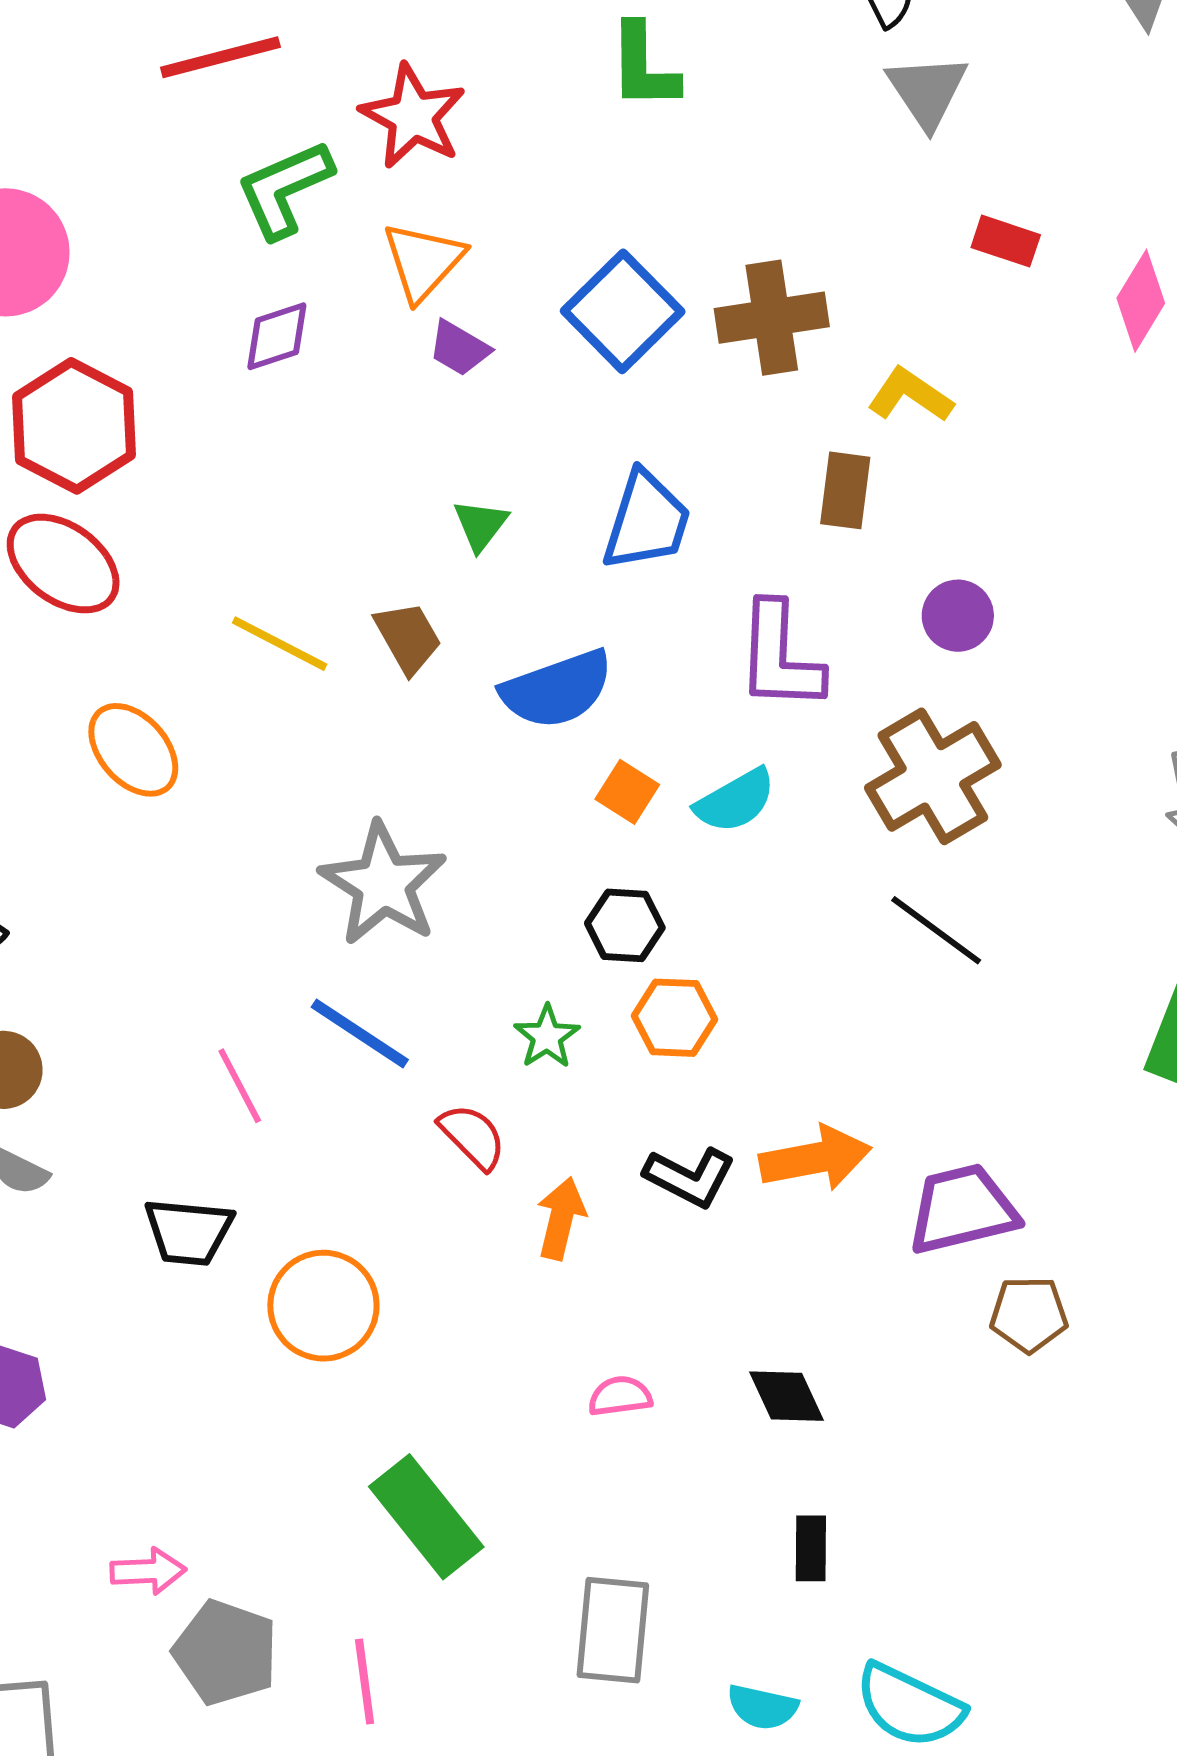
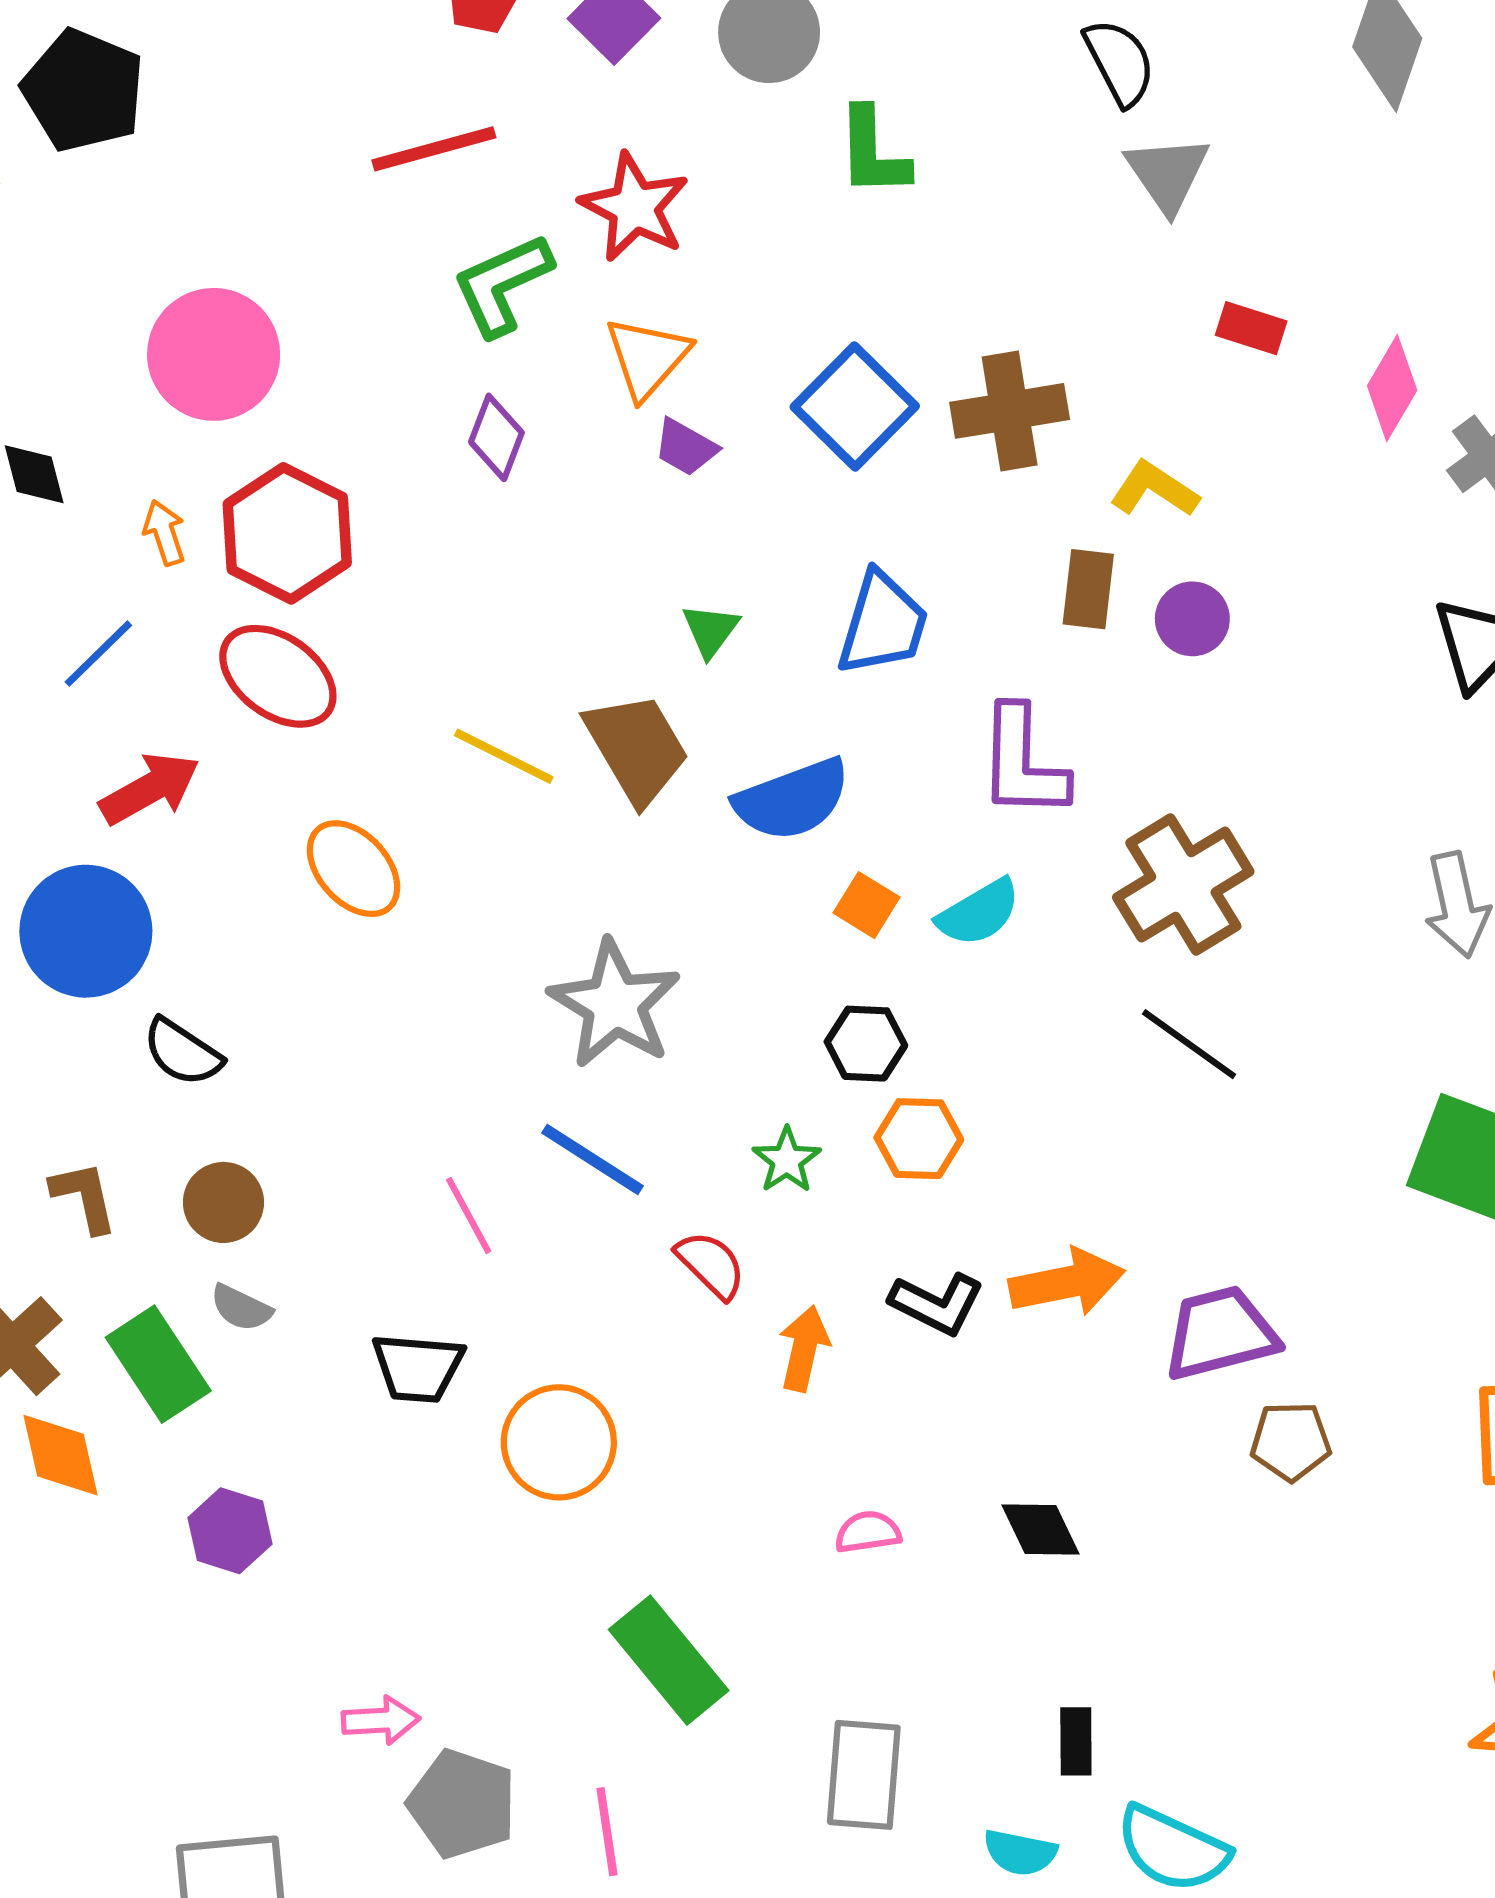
purple diamond: (277, 336) -> (496, 437), turned -50
purple circle: (958, 616) -> (1192, 619), moved
brown trapezoid: (408, 638) -> (637, 748), size x1.5
black rectangle: (811, 1548) -> (1076, 1741), moved

